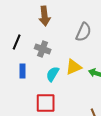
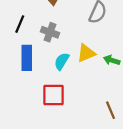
blue rectangle: (23, 71) -> (27, 58), size x1.5

